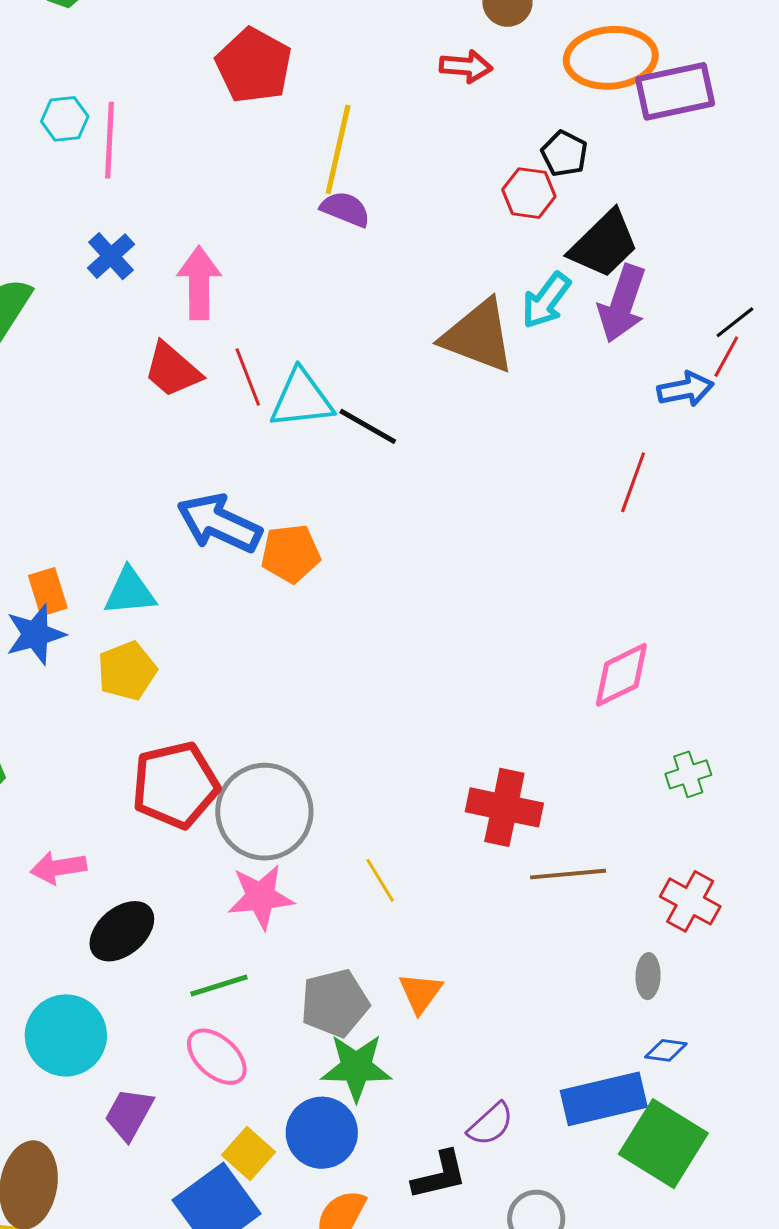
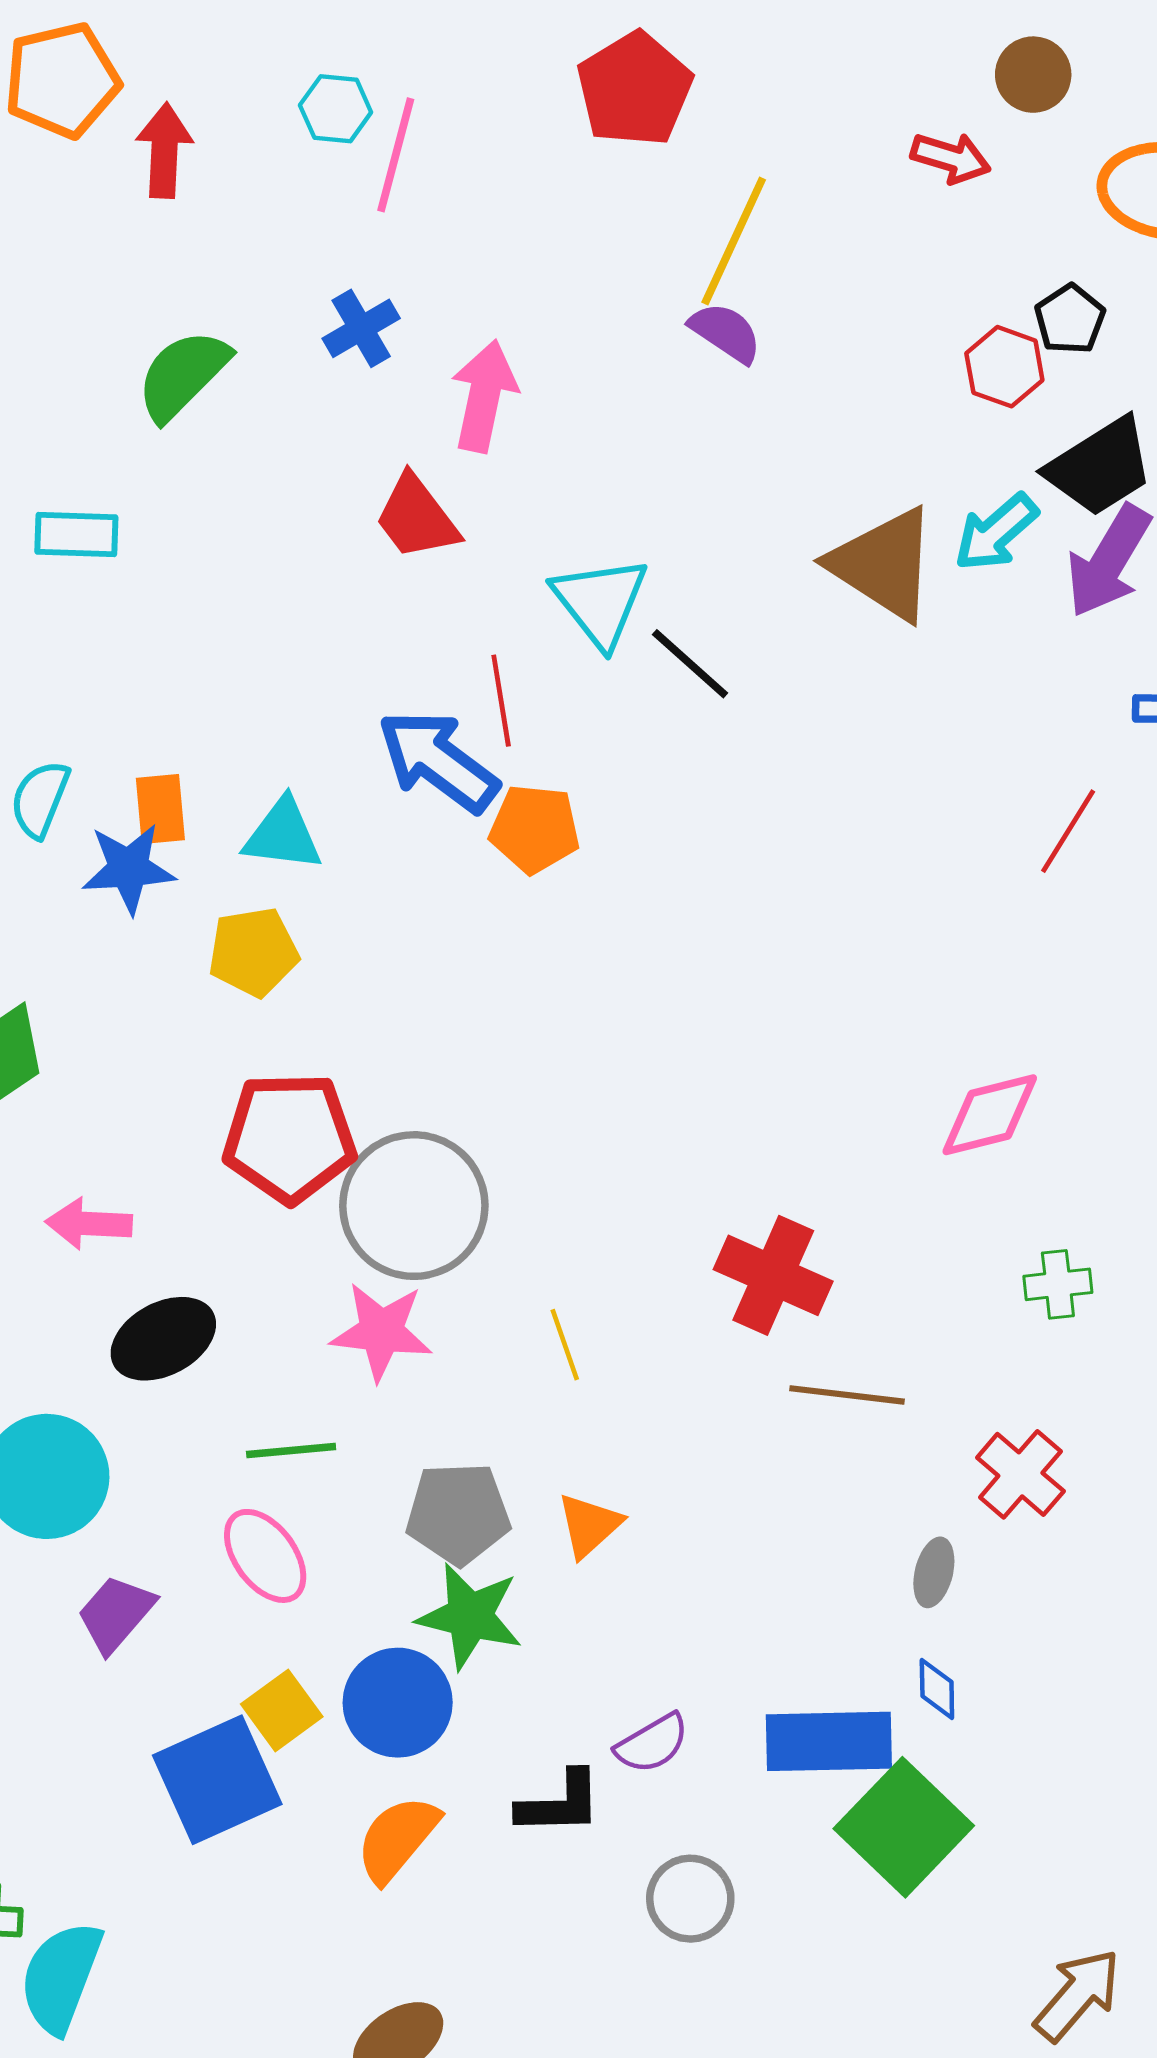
red line: (248, 377) -> (501, 701), moved
cyan triangle: (302, 399) -> (600, 602), turned 46
blue diamond: (666, 1050) -> (937, 1689), turned 69

